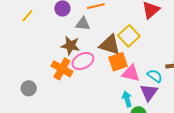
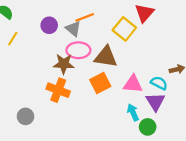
gray triangle: (83, 24) -> (73, 29), moved, turned 42
yellow square: (129, 36) -> (124, 29), moved
pink ellipse: (83, 61) -> (78, 50), moved, turned 35
orange square: (118, 62) -> (100, 83), moved

